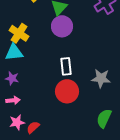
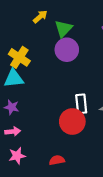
white rectangle: (66, 66) -> (81, 104), moved
red semicircle: (33, 127) -> (57, 160), moved, turned 32

